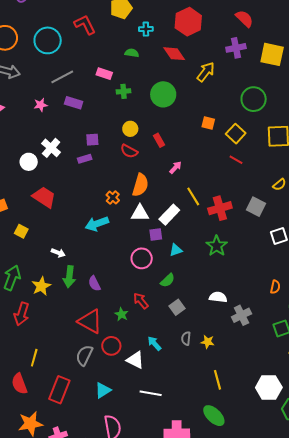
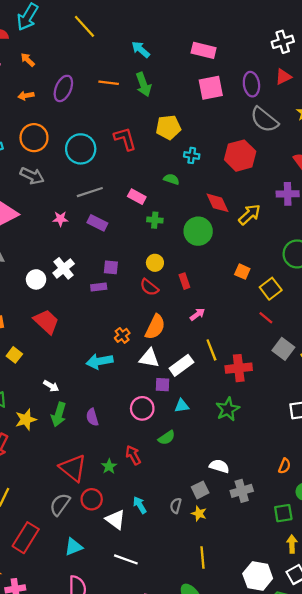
red diamond: (174, 54) -> (218, 203), moved
gray square: (256, 207) -> (283, 349), moved
purple semicircle: (94, 284) -> (92, 417), moved
gray square: (177, 307) -> (200, 490), moved

